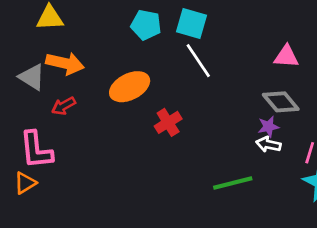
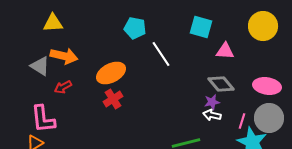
cyan square: (191, 23) -> (201, 27), moved
cyan pentagon: (146, 25) -> (135, 28), moved
red cross: (168, 122) -> (113, 99), moved

